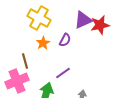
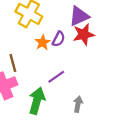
red star: (100, 25) -> (84, 34), moved
orange star: (43, 43) -> (43, 42), moved

